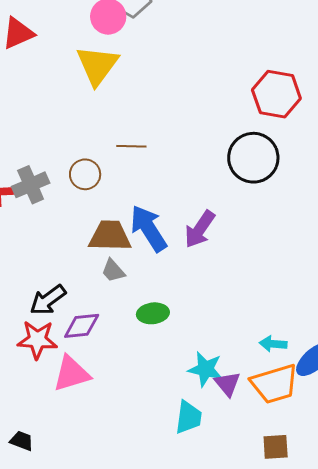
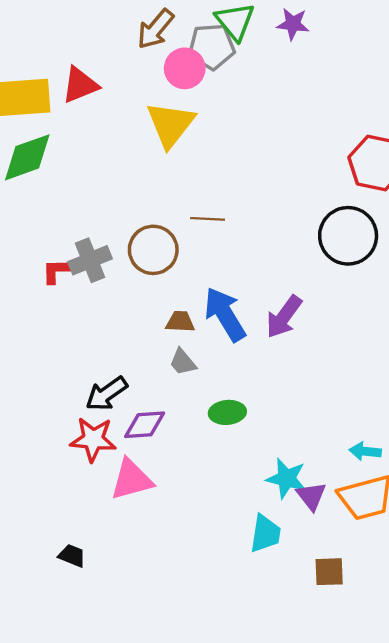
brown circle: (85, 174) -> (153, 250), size x1.4
brown trapezoid: (110, 236) -> (180, 322), size x0.6
brown square: (276, 447) -> (329, 572), moved

